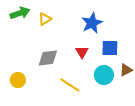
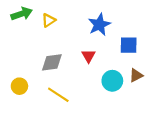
blue square: (110, 48) -> (129, 45), moved
yellow line: (70, 85) -> (58, 95), moved

